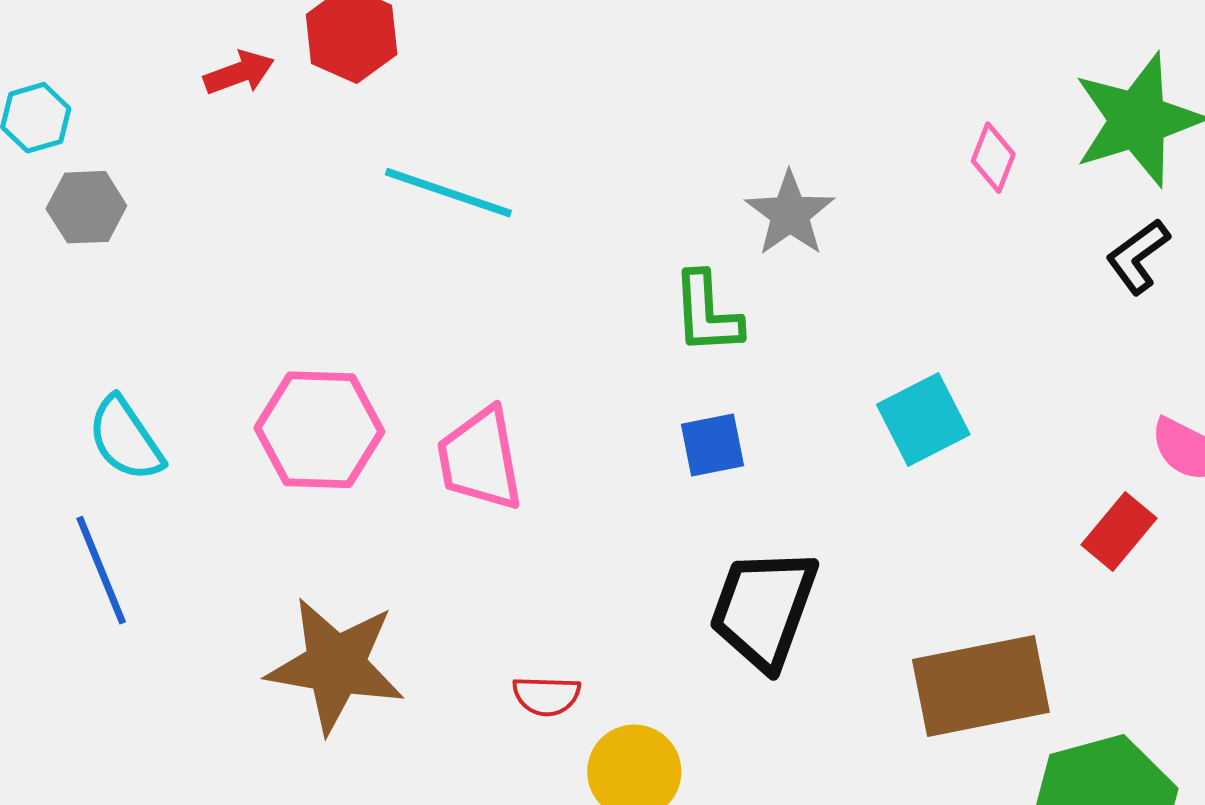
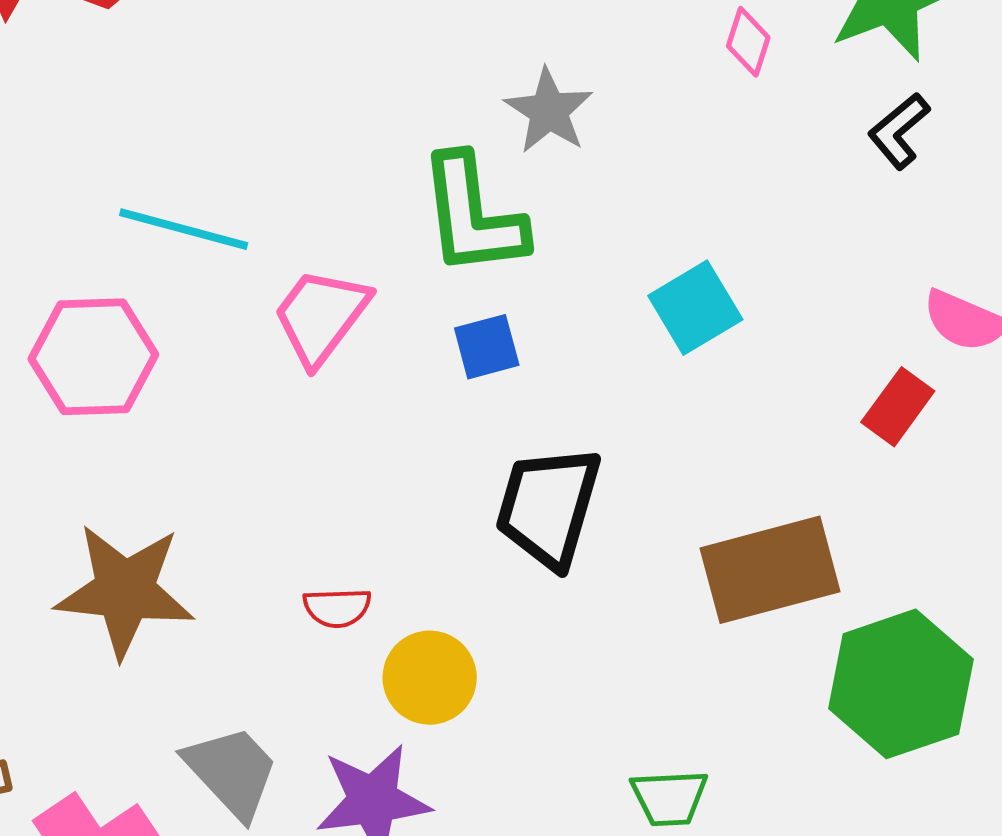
cyan line: (448, 193) -> (184, 229), moved
green L-shape: (707, 313) -> (472, 215), size x1.5
pink trapezoid: (480, 459) -> (321, 316), moved, turned 51

